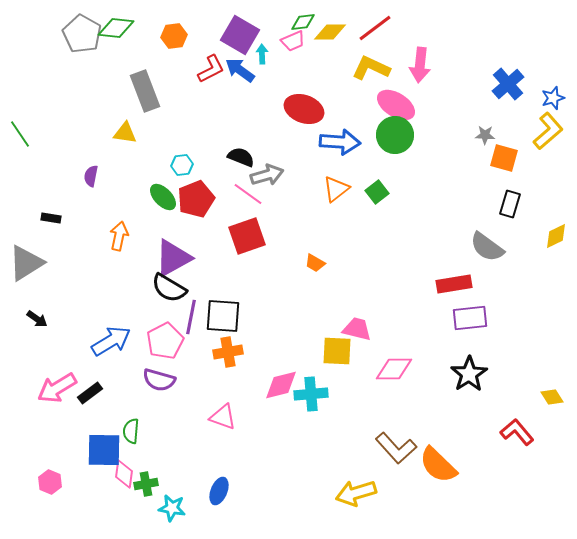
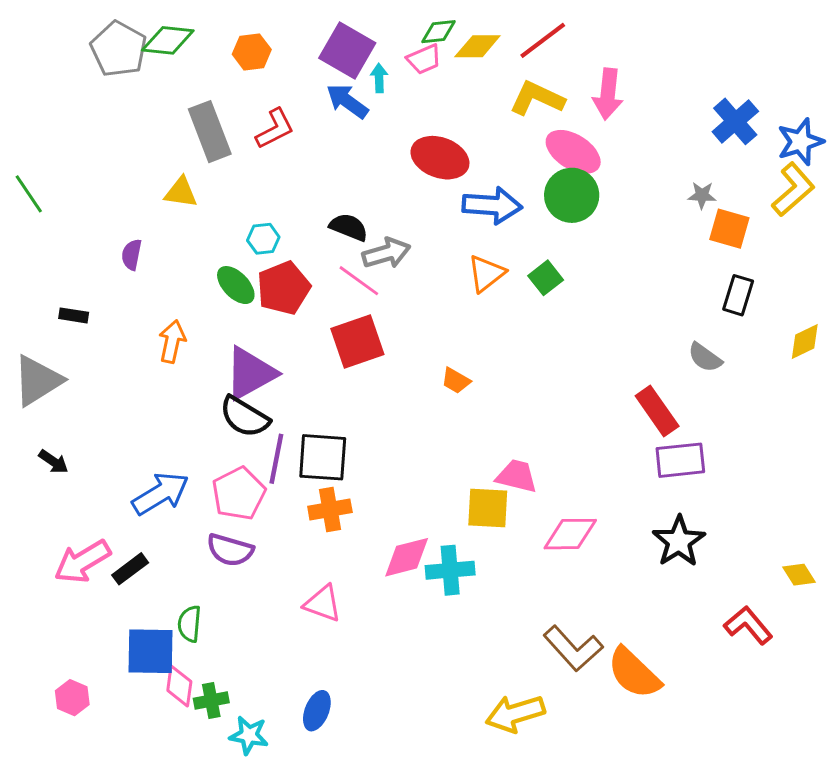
red L-shape: (211, 69) -> (275, 129), moved
blue star: (553, 98) -> (800, 142), size x1.4
gray semicircle: (487, 247) -> (705, 357), size x0.7
red rectangle: (454, 284) -> (657, 411), turned 64

